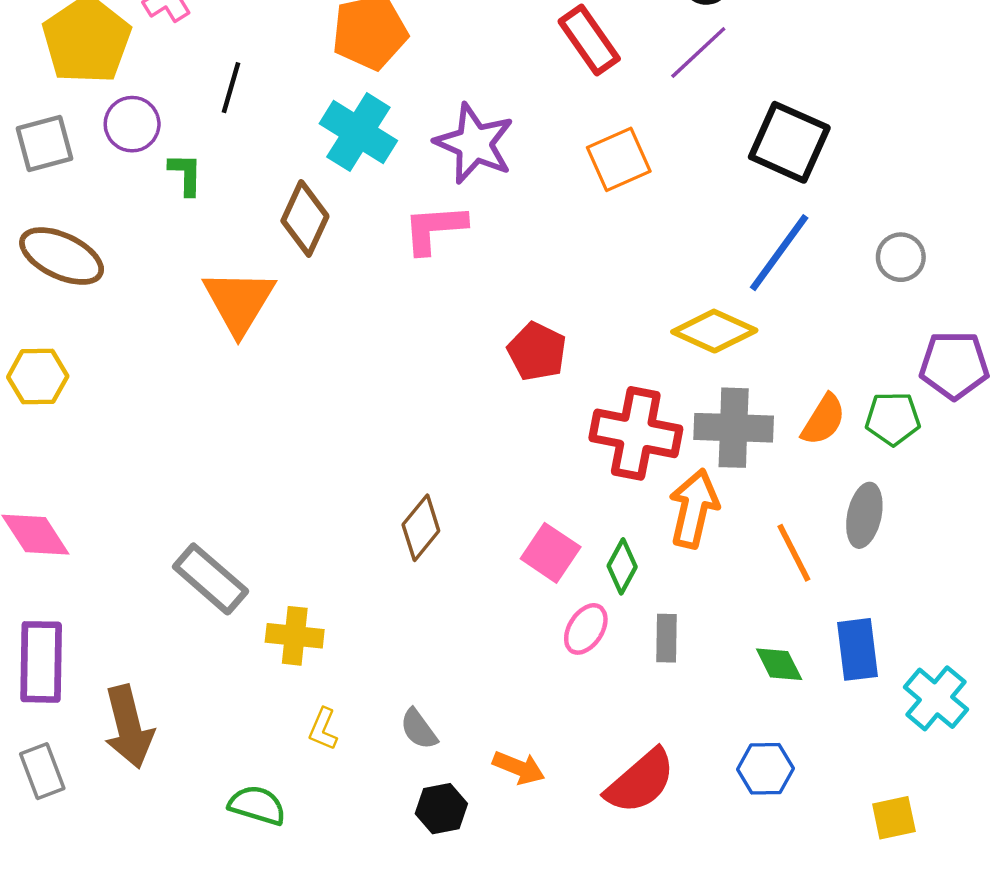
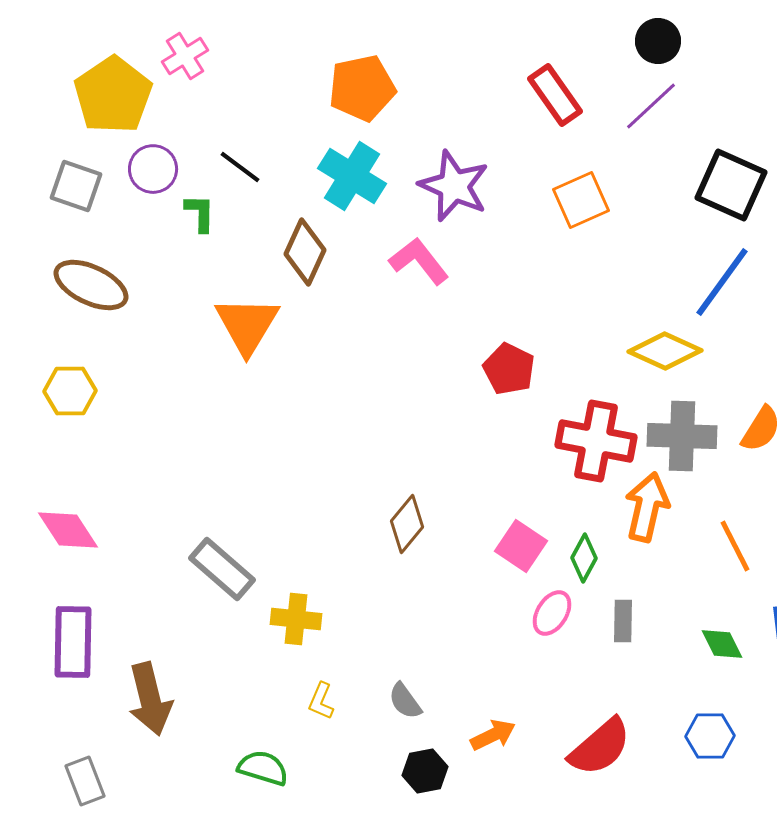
black line: (231, 88) -> (240, 167), moved, turned -69
gray square: (45, 143) -> (76, 186), turned 34
pink L-shape: (435, 229) -> (419, 261), turned 56
orange arrow: (519, 768) -> (493, 735), turned -48
gray rectangle: (42, 771) -> (85, 781), moved

